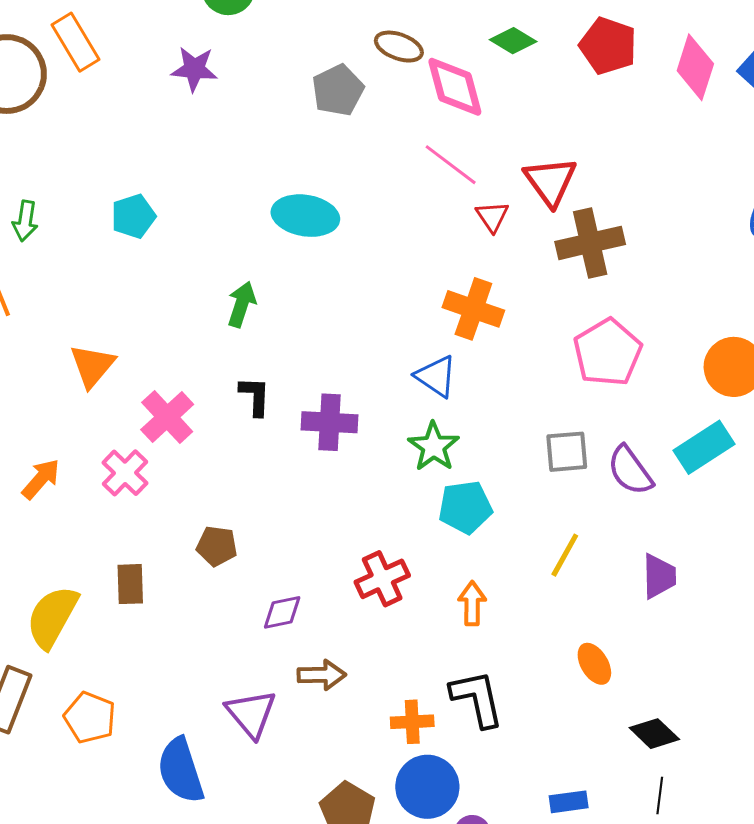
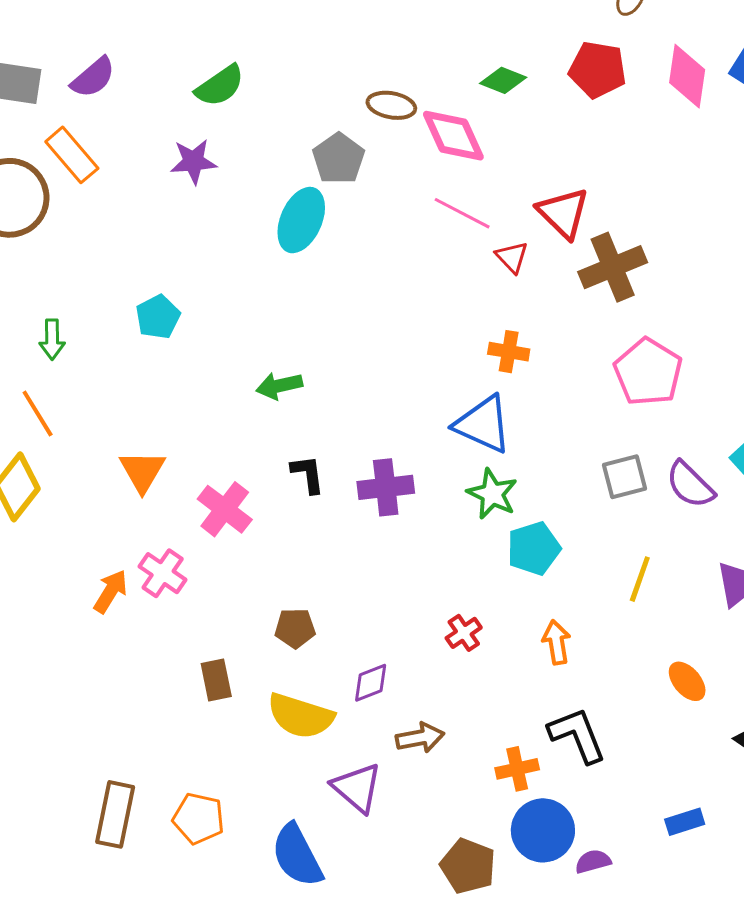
cyan ellipse: (305, 216) -> (301, 220), moved, turned -66
green arrow: (242, 304) -> (279, 386), turned -111
orange cross: (473, 309) -> (509, 352), size x0.7
blue triangle: (436, 376) -> (483, 424), size x1.4
pink cross: (125, 473) -> (163, 573), moved
red cross: (382, 579) -> (464, 633), size x0.7
yellow semicircle: (52, 617) -> (301, 716), moved, turned -92

